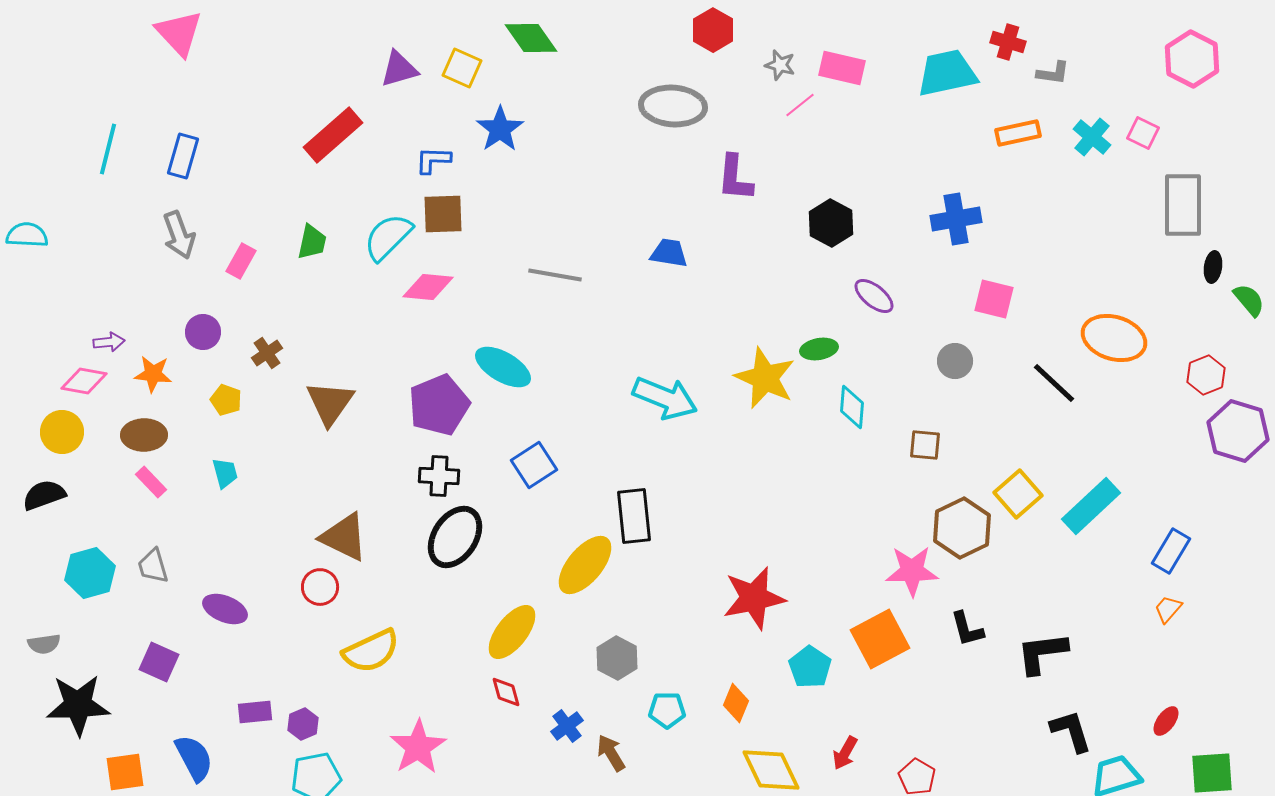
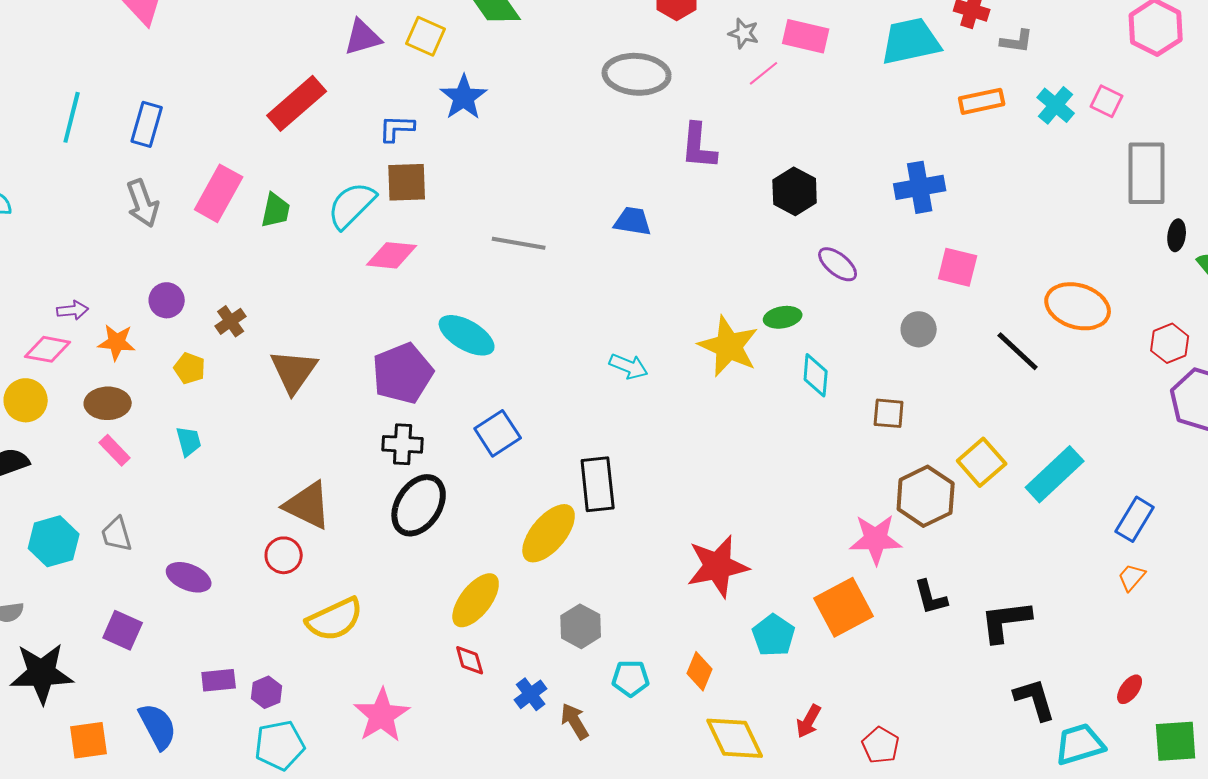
pink rectangle: (241, 261) -> (219, 193), moved, size x1.6
cyan arrow: (665, 398) -> (629, 366), size x0.6

